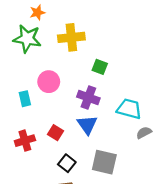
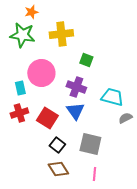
pink circle: (49, 82) -> (41, 73), size x1.4
red square: (56, 133) -> (47, 118), size x1.5
red cross: (25, 141) -> (19, 113), moved

